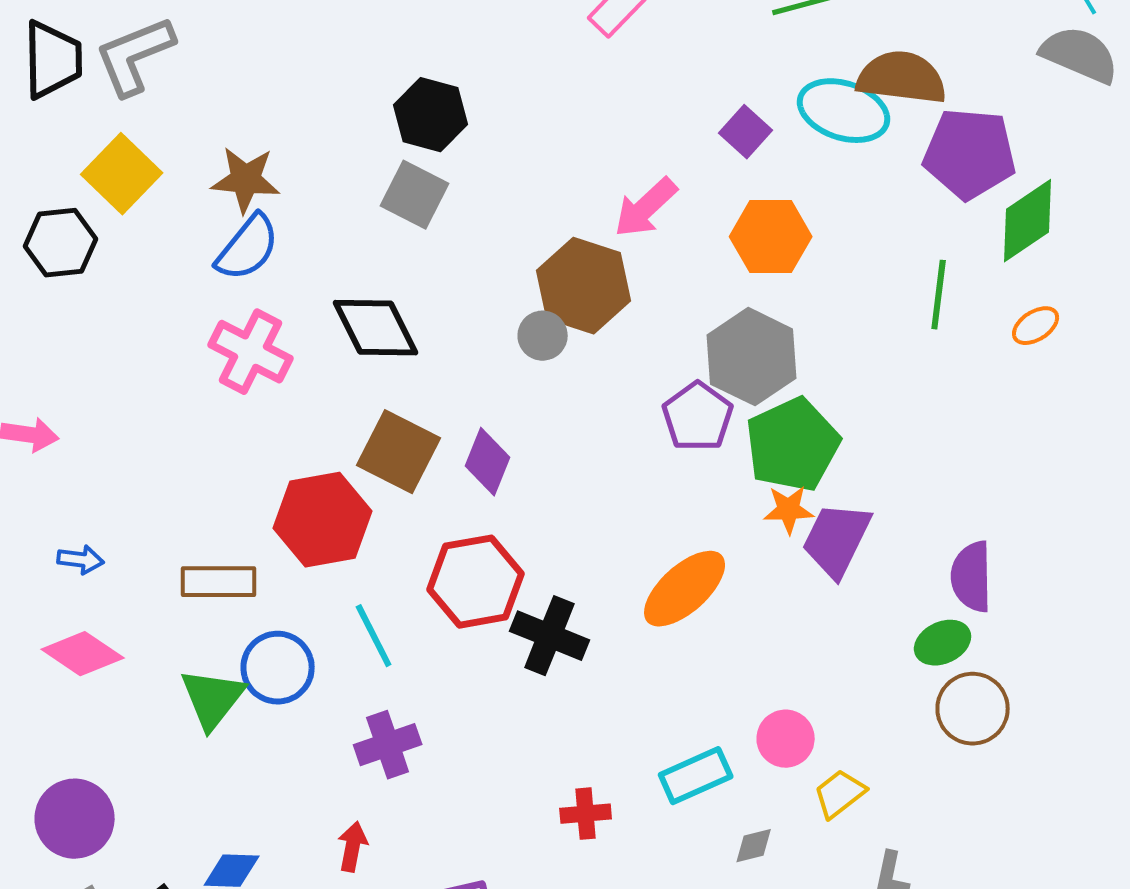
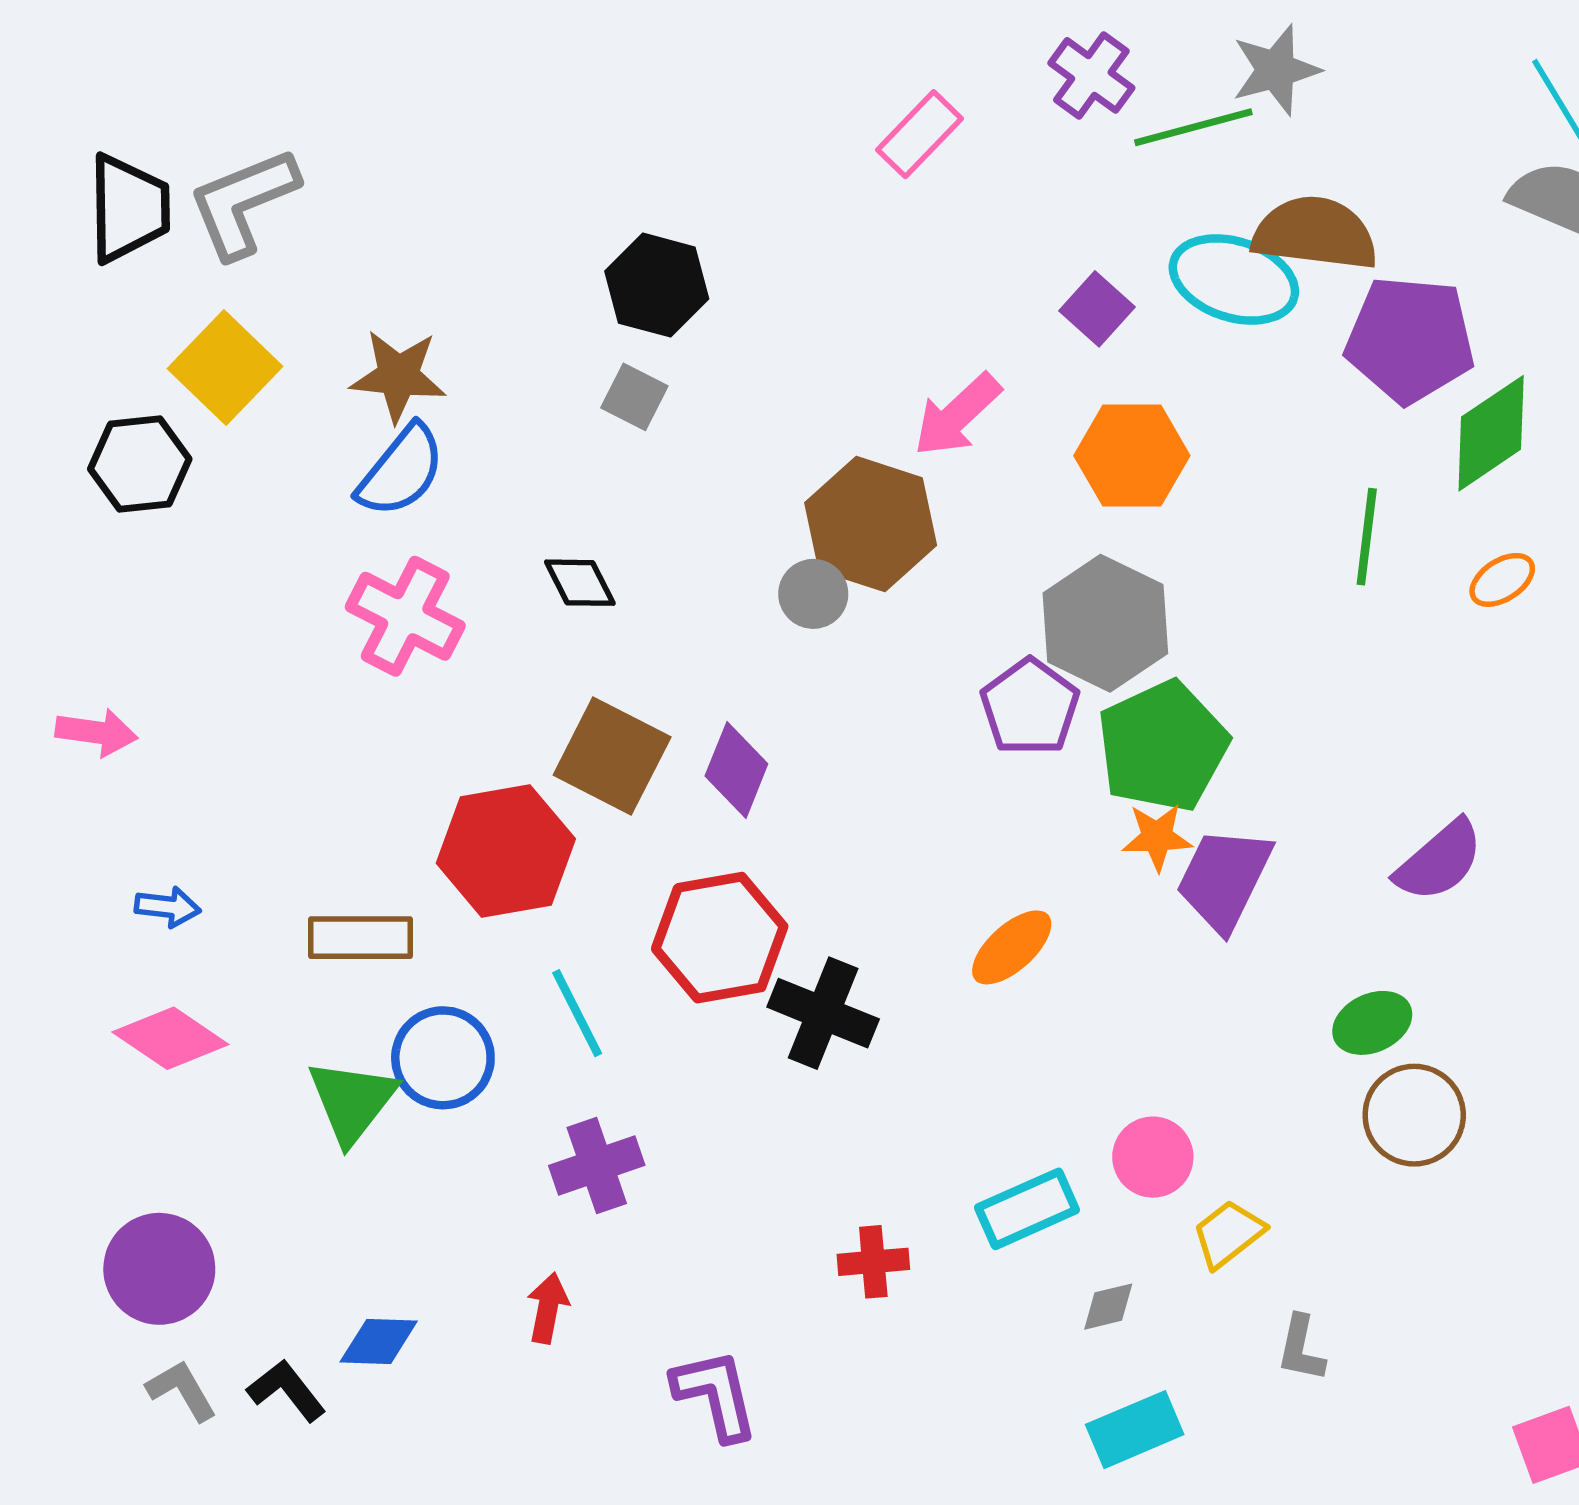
gray square: (415, 195) -> (634, 397), size x0.7
black diamond: (376, 328) -> (580, 583), size x0.6
purple semicircle: (972, 577) -> (1439, 861), moved, turned -130
orange ellipse: (685, 589) -> (1012, 947), size x0.7

